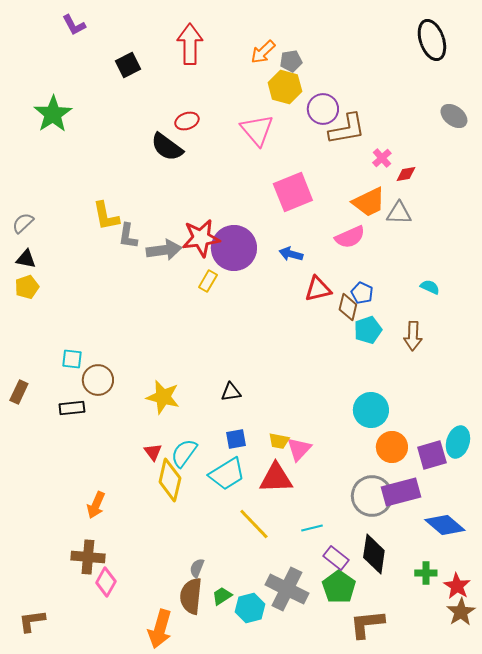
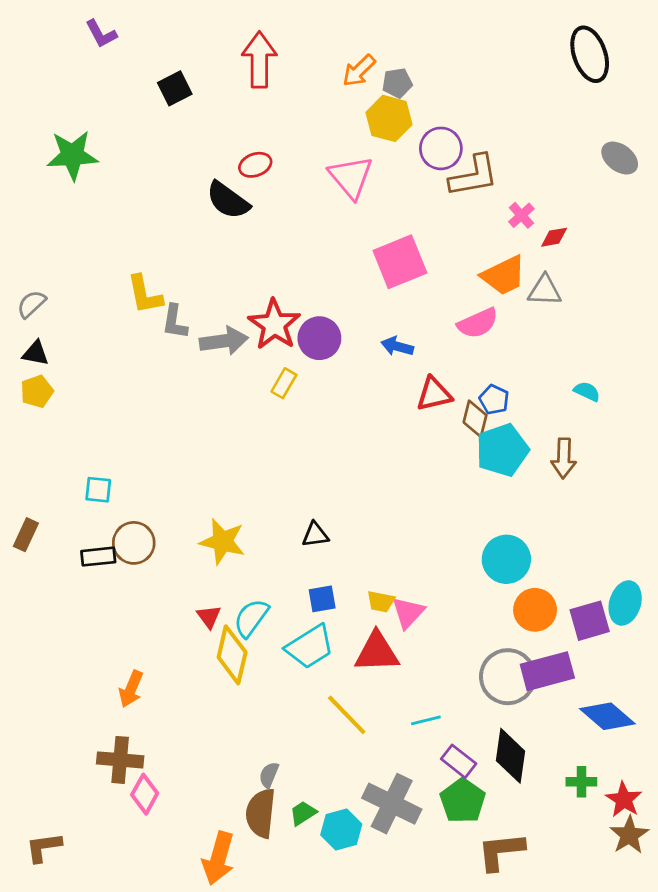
green star: (53, 114) -> (72, 155), turned 30
red star: (201, 238) -> (274, 325), turned -30
purple circle: (234, 248) -> (319, 338), size x0.7
cyan pentagon: (368, 330) -> (502, 450), size x1.4
brown circle: (98, 380) -> (134, 543), moved

